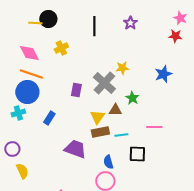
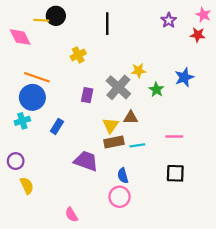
purple star: (130, 23) -> (169, 20), moved
yellow cross: (61, 48) -> (78, 55), moved
pink diamond: (29, 53) -> (20, 37), moved
green star: (132, 98) -> (156, 90), moved
black square: (137, 154) -> (175, 173), moved

